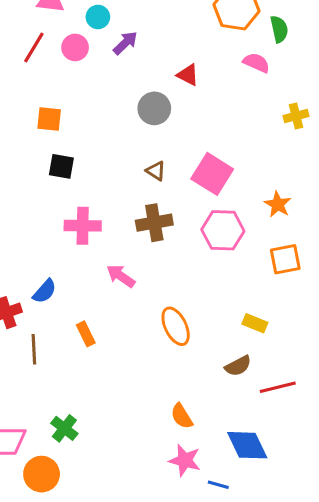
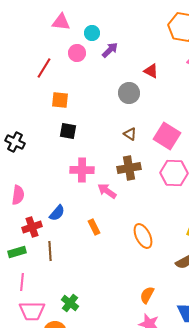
red line: (34, 47) -> (44, 68), moved
pink arrow: (121, 276) -> (107, 191), moved
orange rectangle: (86, 334) -> (94, 227), moved
orange semicircle: (182, 416) -> (147, 295), turned 60

